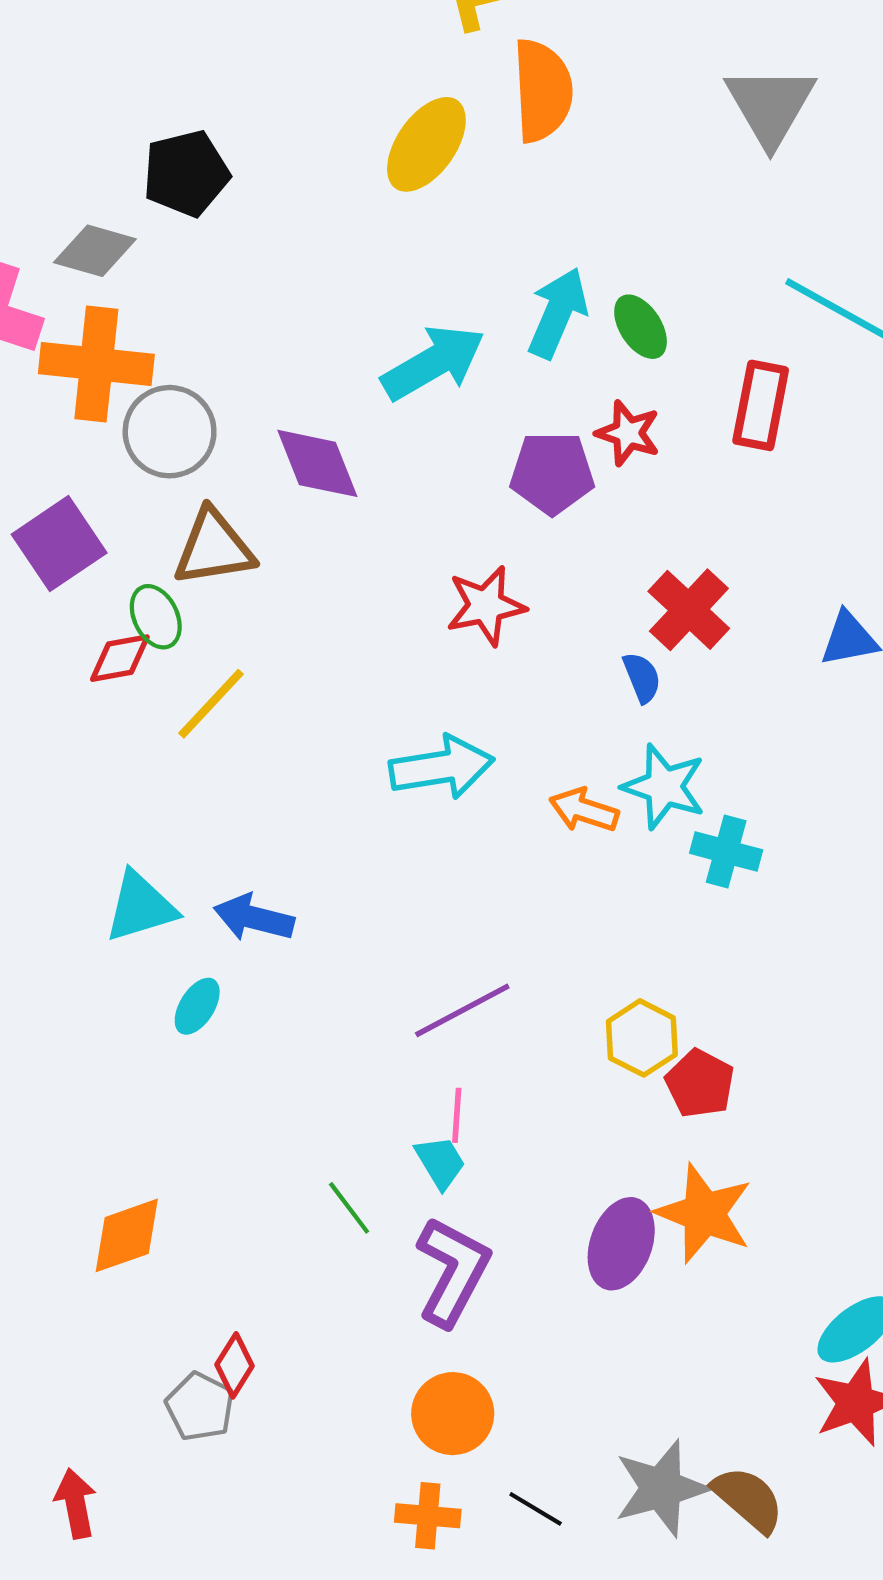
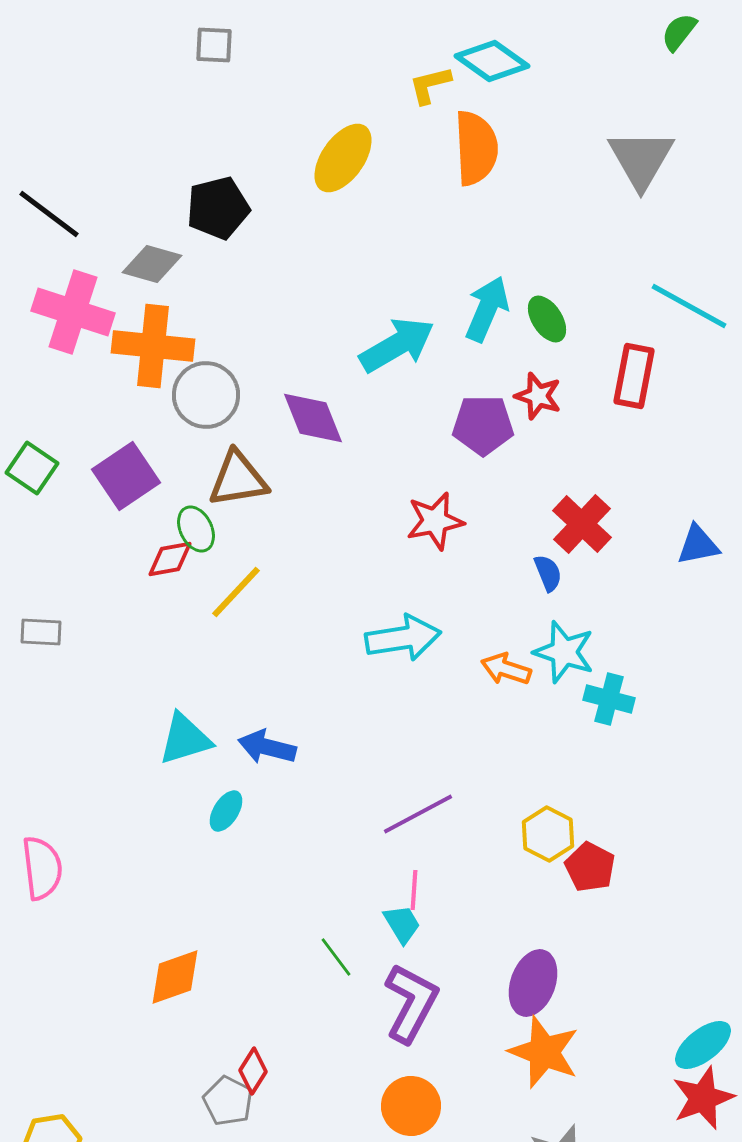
yellow ellipse: (426, 144) -> (343, 158), moved
orange star: (704, 1213) -> (544, 1052), moved

